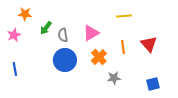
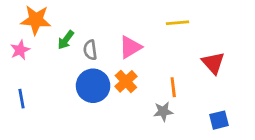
orange star: (25, 14) -> (36, 20), size x1.5
orange line: (123, 47) -> (173, 87), moved
orange cross: (99, 57) -> (126, 81), moved

